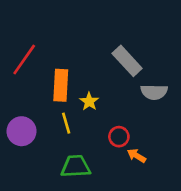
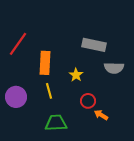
gray rectangle: (127, 61) -> (94, 45), turned -35
yellow star: (89, 101) -> (76, 75), moved

